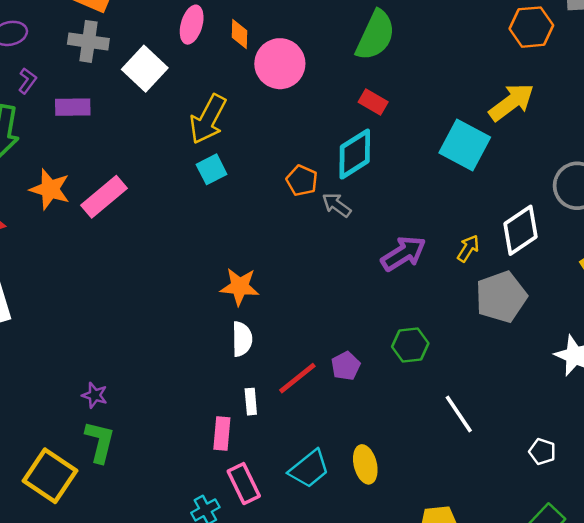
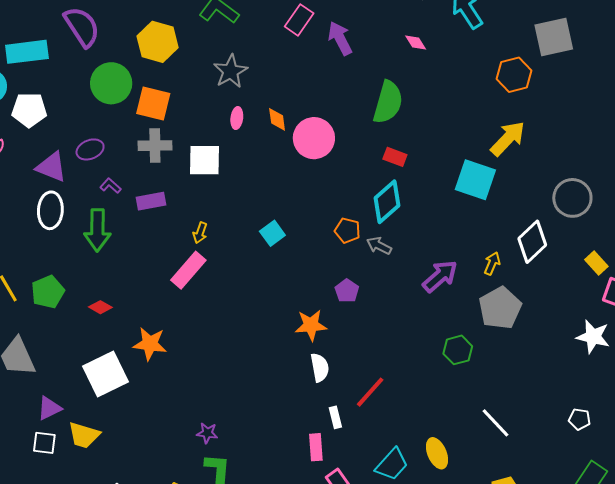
pink ellipse: (192, 25) -> (237, 118), size x0.7
white square: (145, 69) -> (204, 160), turned -33
purple L-shape: (27, 81) -> (110, 186), turned -75
yellow arrow: (208, 119) -> (200, 233), moved, size x0.5
orange star: (50, 189) -> (150, 344), moved
gray pentagon: (501, 297) -> (500, 308), moved
purple pentagon: (346, 366) -> (347, 291), moved
white line: (459, 414) -> (495, 423), moved

